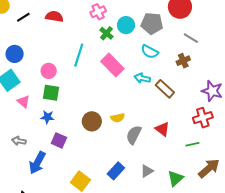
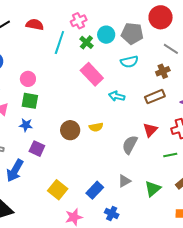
cyan semicircle: (150, 52) -> (129, 62), turned -42
cyan line: (79, 55) -> (59, 43), moved
cyan arrow: (142, 78) -> (117, 96), moved
brown rectangle: (165, 89) -> (155, 97), moved, turned -66
red triangle: (162, 129) -> (150, 130), moved, turned 35
gray semicircle: (134, 135) -> (130, 145), moved
blue rectangle: (116, 171) -> (95, 190), moved

